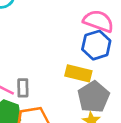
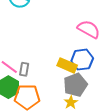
blue hexagon: (96, 45) -> (82, 60), moved

